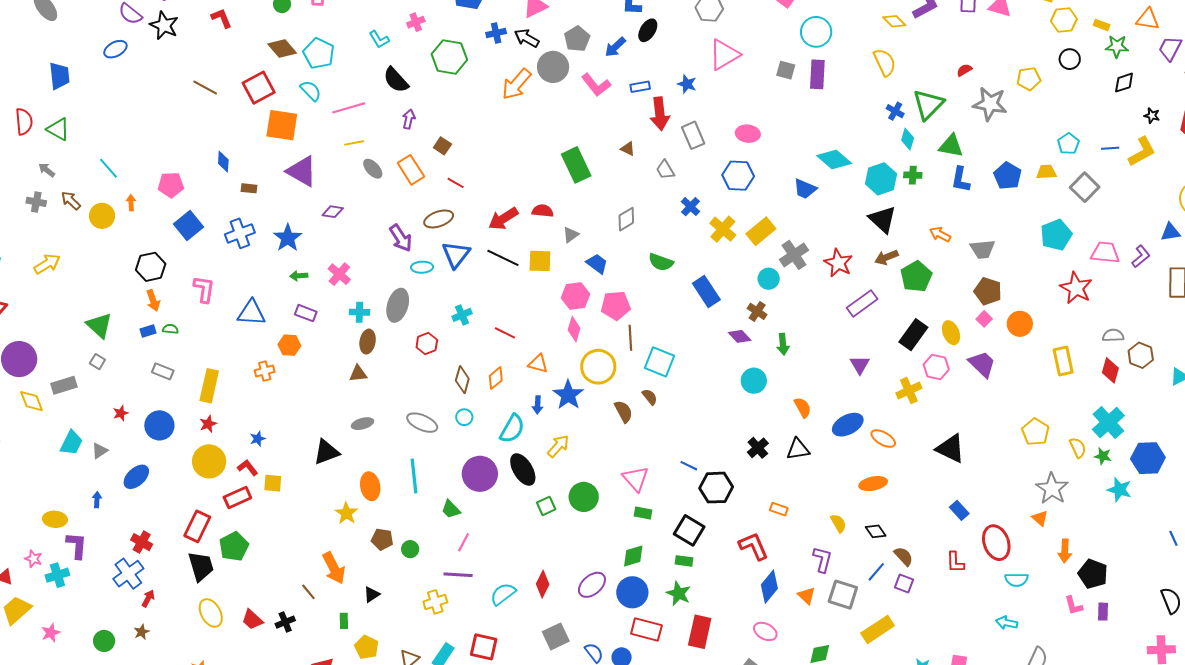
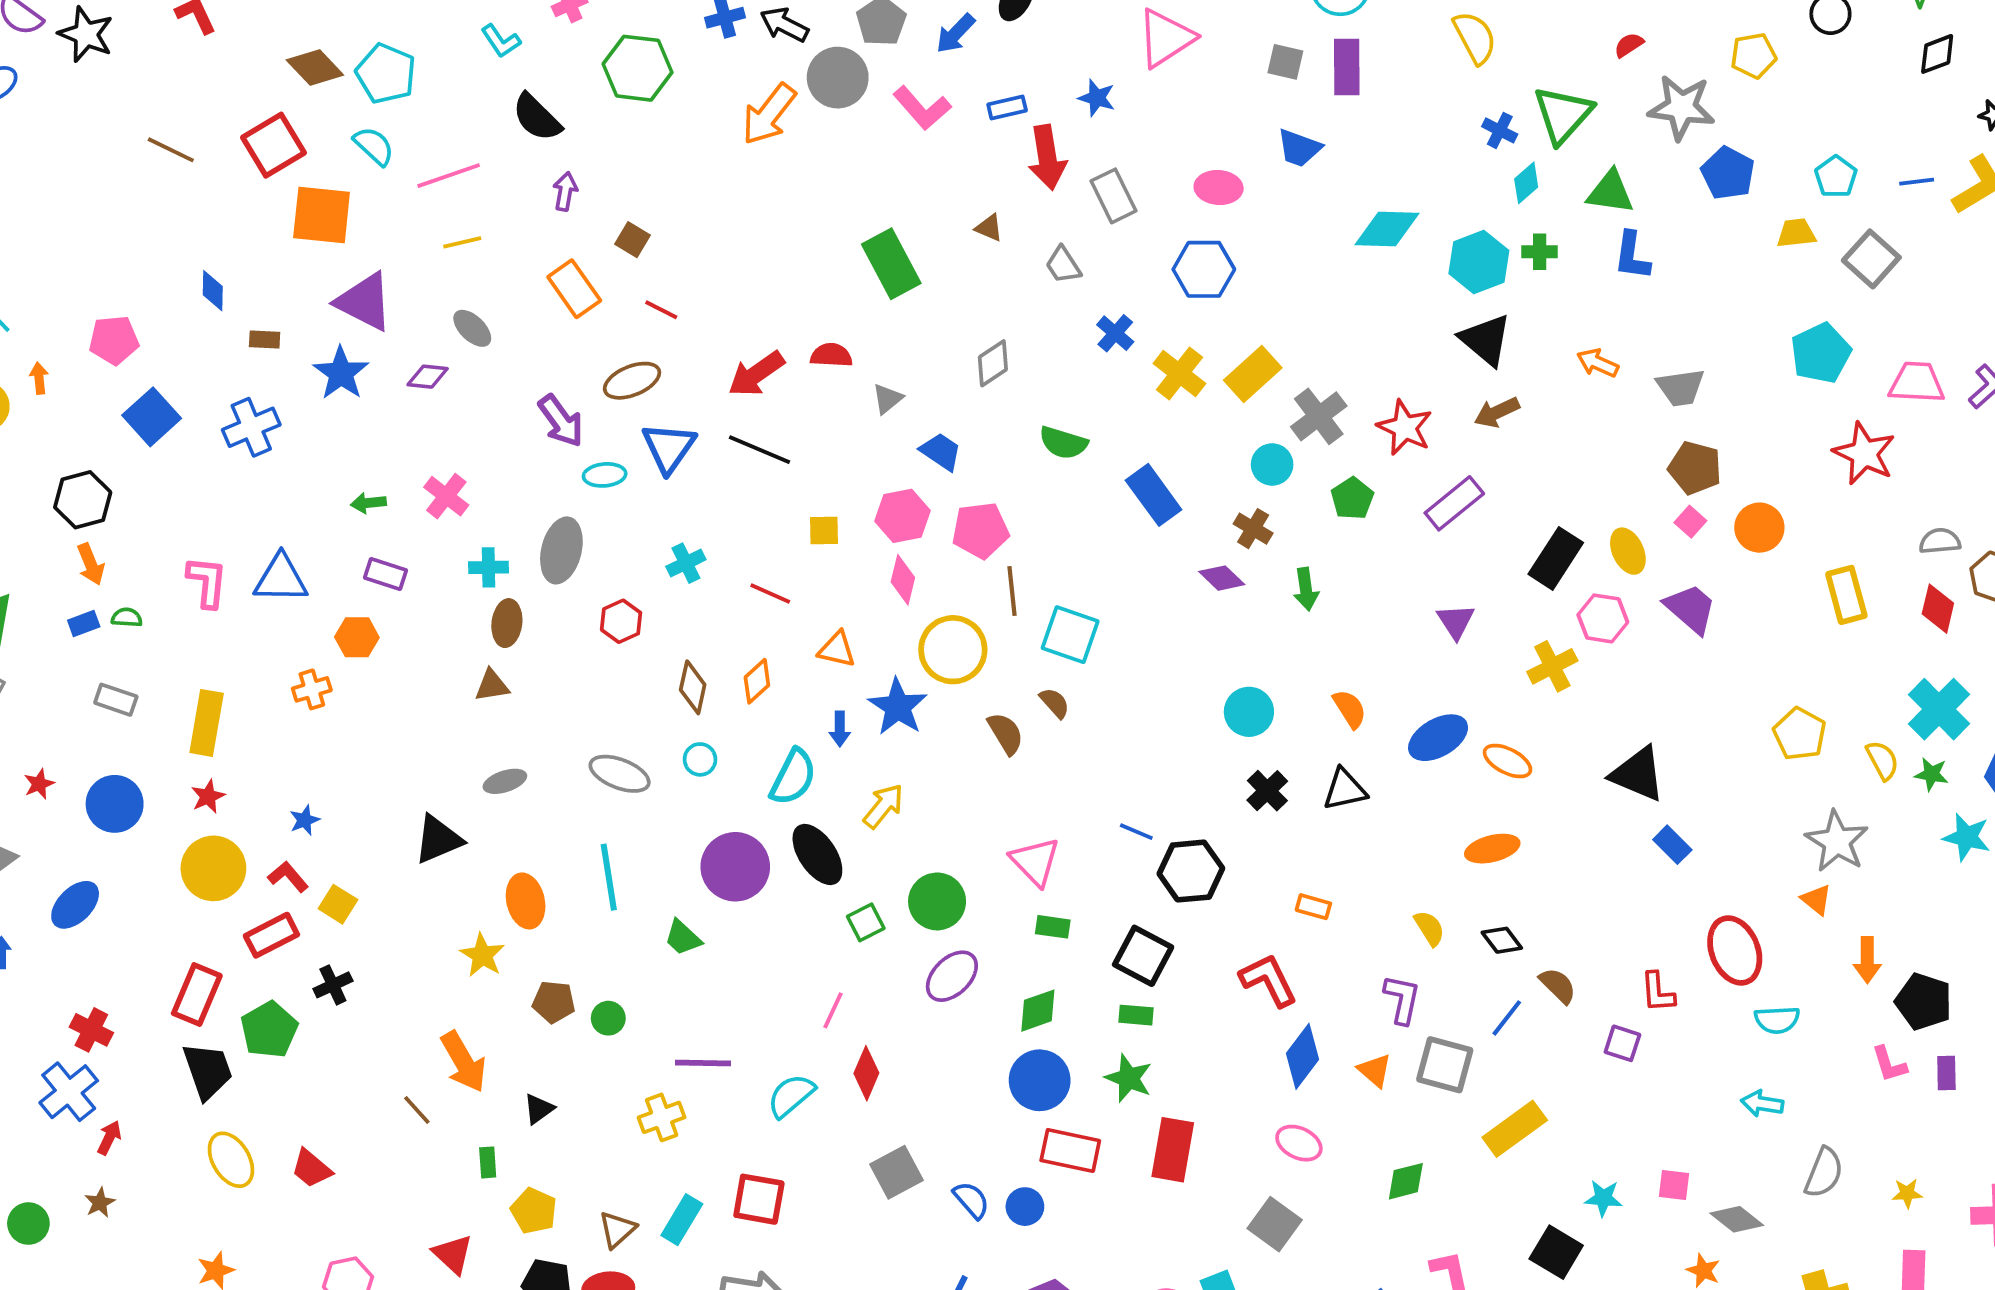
cyan diamond: (908, 139) -> (1526, 183), turned 35
cyan diamond: (834, 159) -> (1387, 229), turned -36
gray ellipse: (373, 169) -> (472, 328), moved
blue pentagon: (1008, 176) -> (1728, 173), moved
blue trapezoid: (805, 189) -> (1299, 148), moved
blue star: (288, 238) -> (341, 373), moved
yellow square: (540, 261) -> (824, 530), moved, size x0.7
green pentagon: (916, 276) -> (1352, 498), moved, size x0.7
pink L-shape: (204, 289) -> (207, 582), moved
cyan circle: (754, 381) -> (1249, 712), moved
yellow square: (273, 483) -> (338, 904), turned 30
blue rectangle: (959, 510) -> (1672, 845), moved
pink line: (464, 542) -> (833, 1010), moved
purple square: (904, 584) -> (1622, 1043), moved
purple ellipse: (592, 585) -> (952, 976), moved
black cross: (285, 622) -> (333, 985), moved

